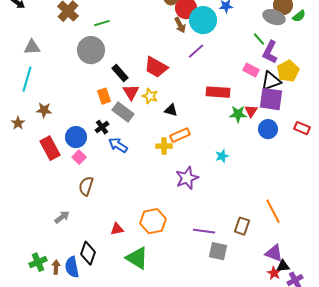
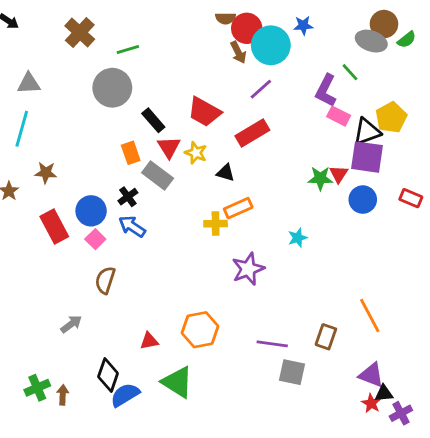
purple L-shape: (270, 52) -> (326, 91), moved
red rectangle: (218, 92) -> (252, 133), moved, turned -35
blue arrow: (118, 145) -> (132, 226), moved
blue semicircle: (72, 267) -> (125, 395), moved, turned 70

